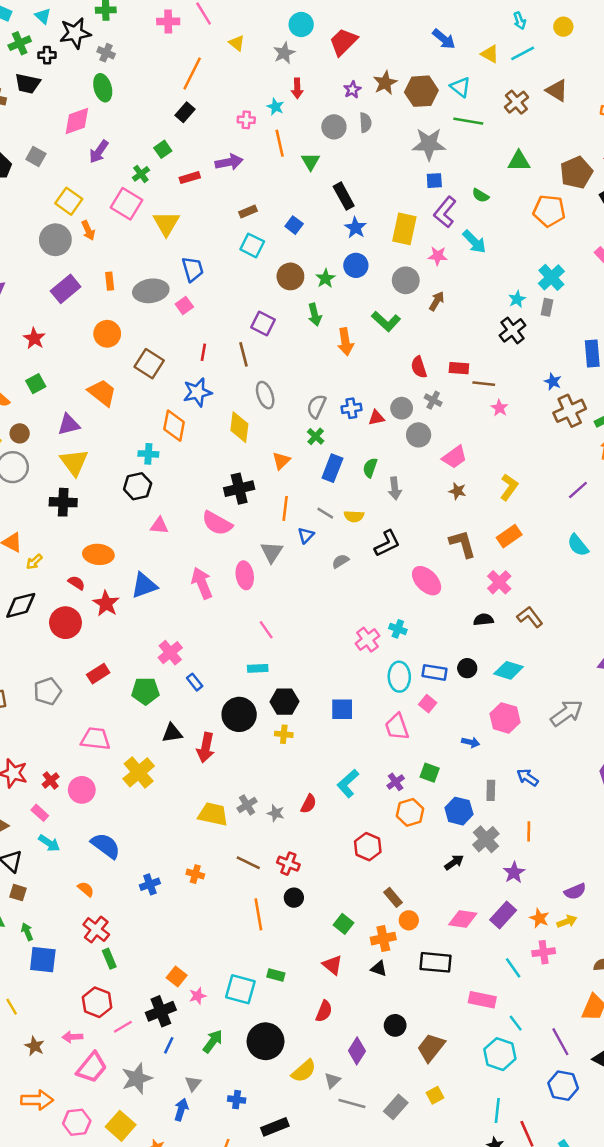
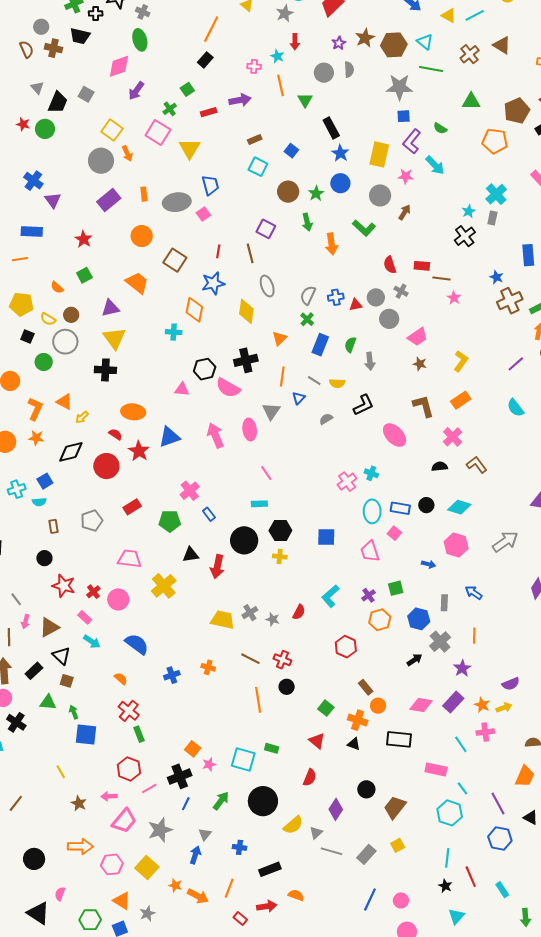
black hexagon: (138, 486) -> (205, 369), moved
green square: (430, 773) -> (396, 588), turned -35
orange cross: (383, 939) -> (358, 720), turned 30

